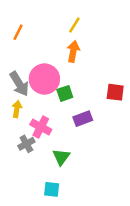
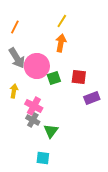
gray arrow: (19, 84) -> (17, 58), moved
red square: (115, 92) -> (79, 77), moved
purple rectangle: (83, 119) -> (92, 98), moved
gray cross: (26, 144) -> (33, 120), moved, turned -32

